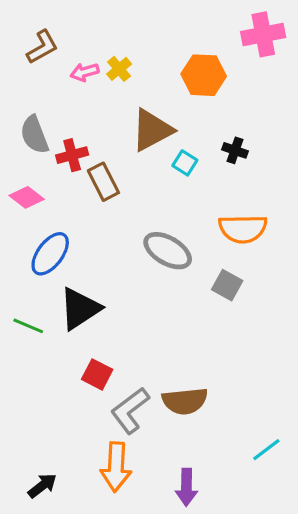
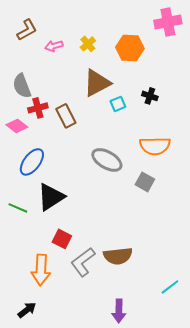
yellow cross: (119, 69) -> (88, 44), moved
red cross: (72, 155) -> (38, 108), moved
cyan square: (185, 163) -> (118, 104), turned 35
orange arrow: (116, 467) -> (41, 270), moved

